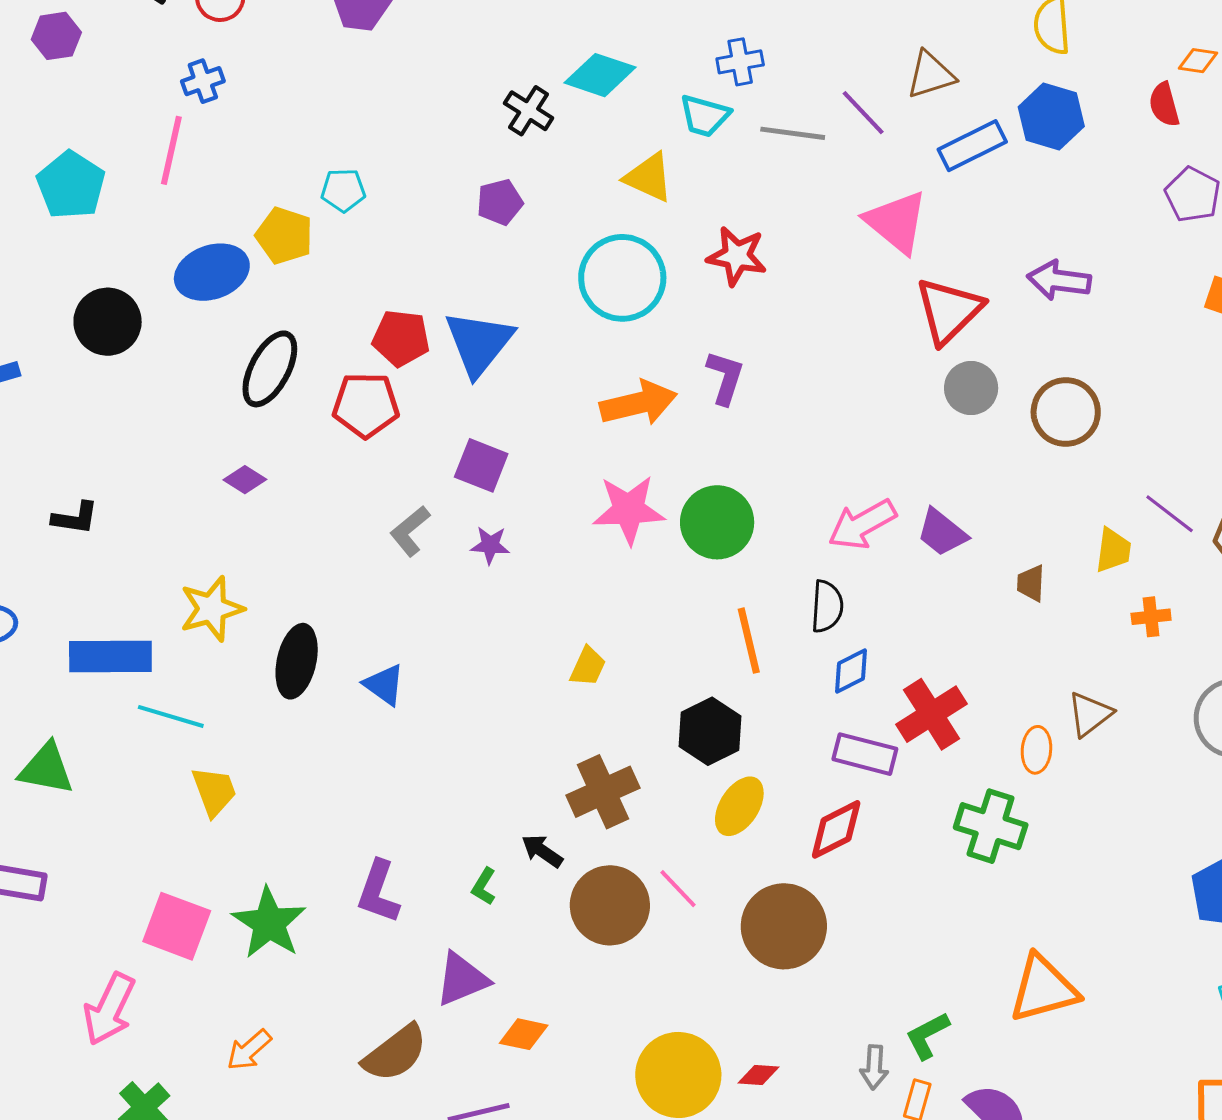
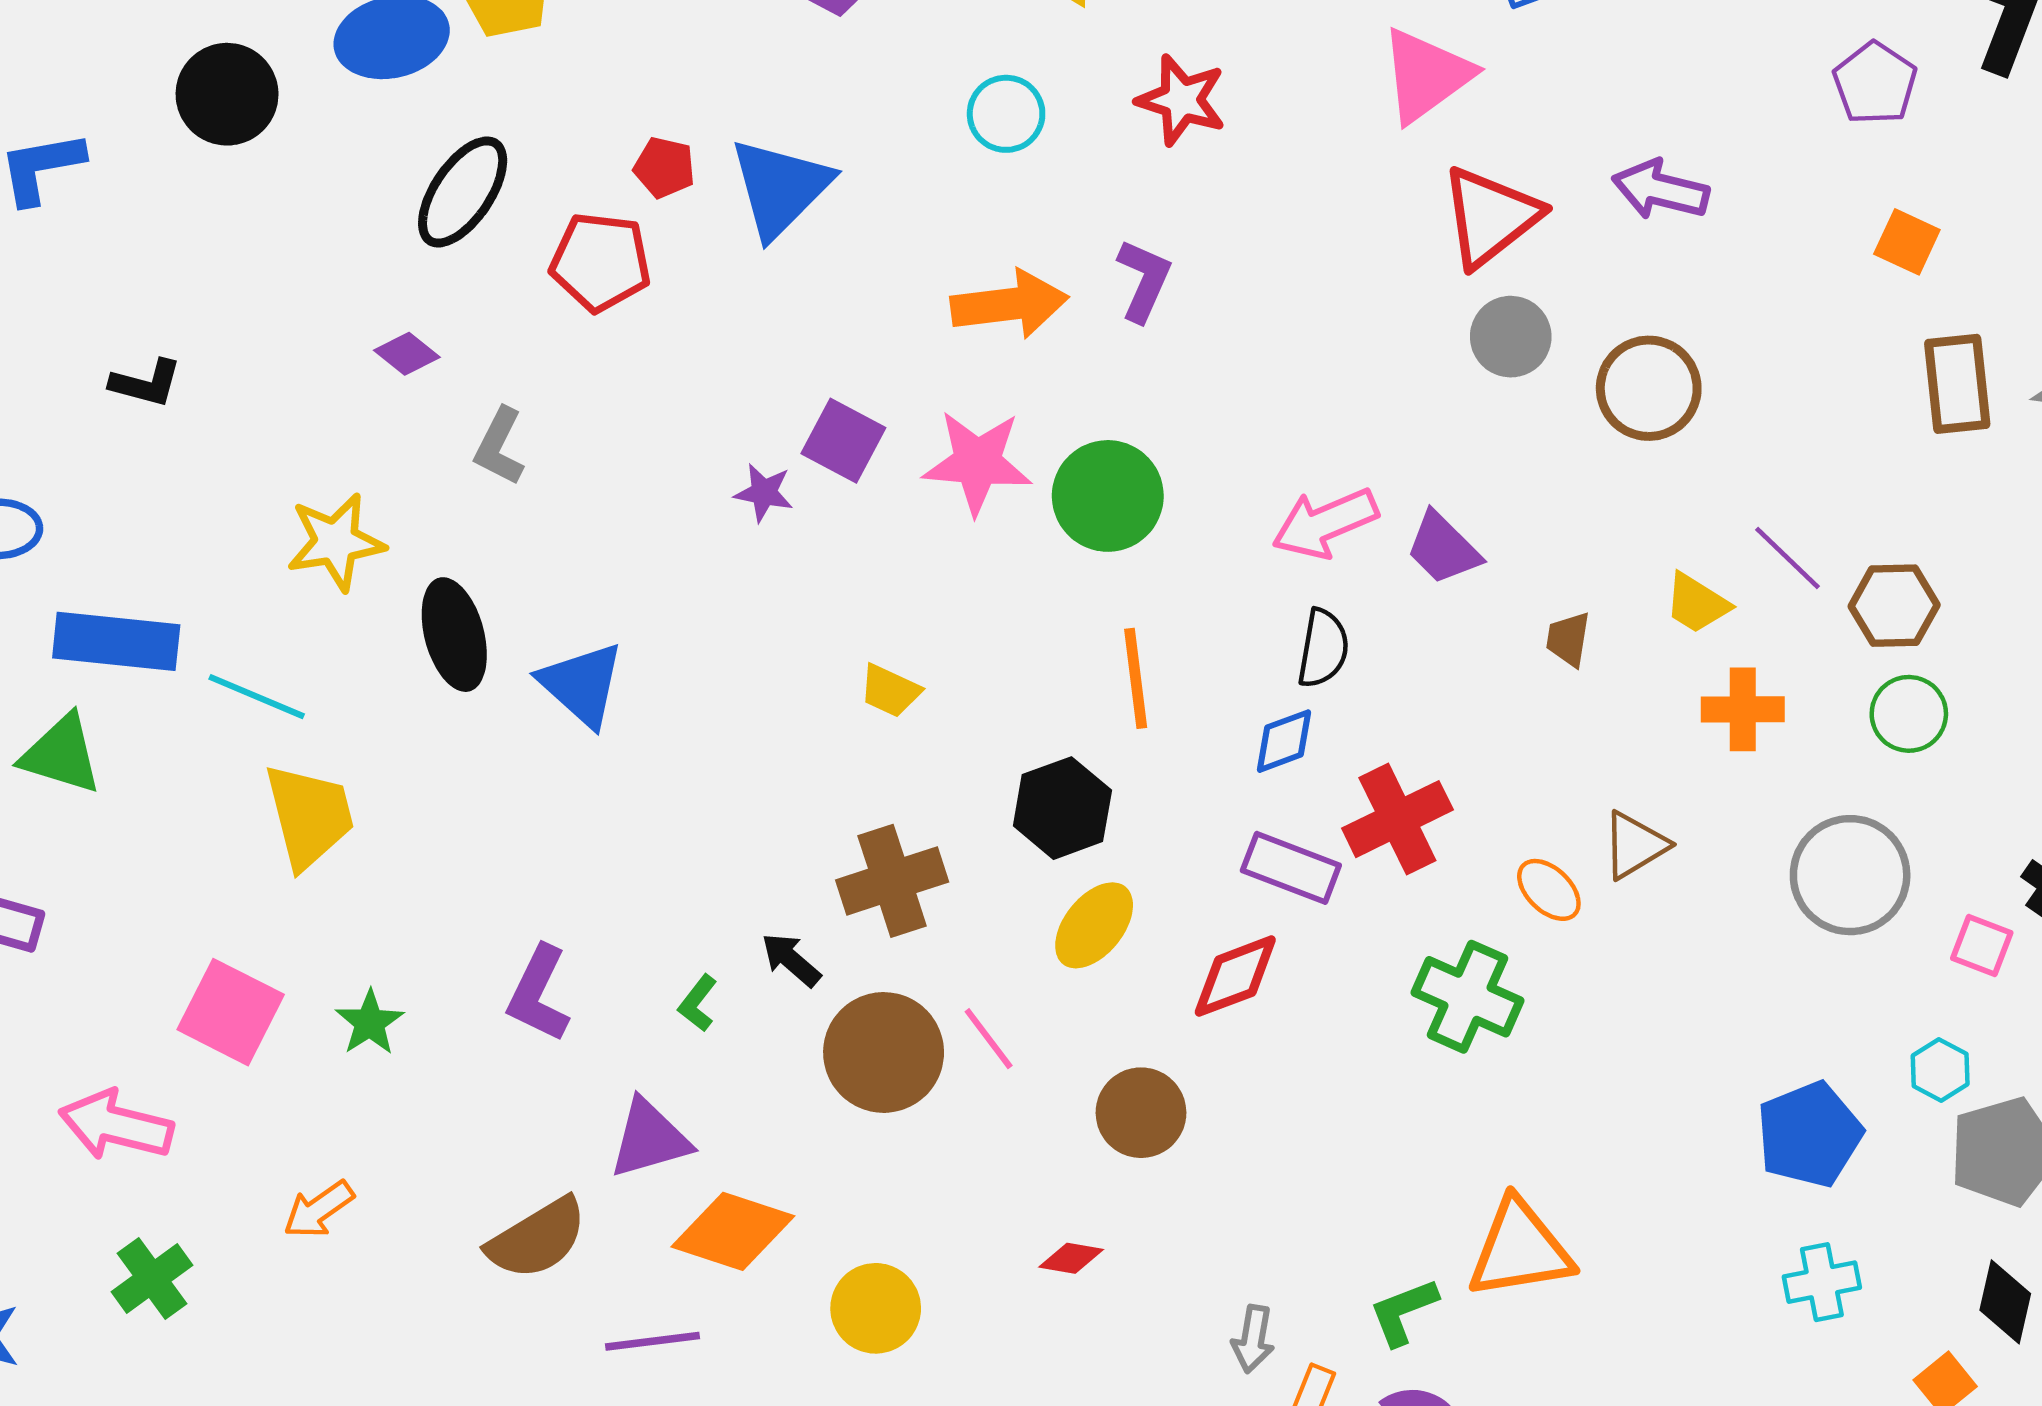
pink triangle: (896, 222) -> (1426, 75), turned 38
cyan circle: (622, 278) -> (1006, 114), size x0.6
red pentagon: (401, 338) -> (664, 167), size x0.7
purple square: (481, 465) -> (843, 441), moved
gray L-shape: (410, 531) -> (499, 446), moved, turned -30
yellow trapezoid: (1113, 550) -> (1697, 603), turned 108
black semicircle: (827, 606) -> (1323, 648), moved
orange cross: (1151, 617) -> (1743, 709), size x1.4
blue rectangle: (110, 657) -> (116, 641), moved
black ellipse: (297, 661) -> (454, 635), turned -34
yellow trapezoid: (588, 666) -> (890, 691), turned 84
blue triangle: (384, 685) -> (582, 684), size x1.4
orange ellipse: (1036, 750) -> (1549, 890), turned -57
yellow trapezoid: (214, 791) -> (309, 816), size x1.4
green star: (269, 923) -> (370, 1023), size x0.6
brown circle: (784, 926) -> (1141, 1113), size x0.7
pink arrow: (109, 1009) -> (116, 1125), turned 72
orange diamond: (524, 1034) -> (733, 1231), size x1.6
green L-shape: (927, 1036) -> (1403, 1312), moved
yellow circle: (678, 1075) -> (876, 1308), moved, size x0.7
red diamond: (758, 1075) -> (1071, 1258), moved

